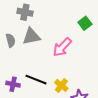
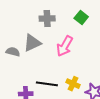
gray cross: (25, 12) -> (47, 19), moved
gray semicircle: (11, 40) -> (13, 52), turned -48

